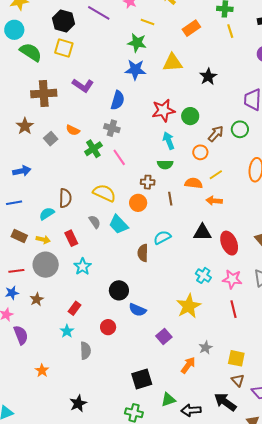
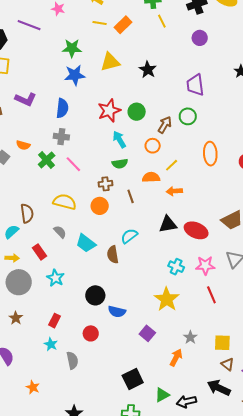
yellow line: (148, 22) -> (100, 23), moved
cyan trapezoid: (119, 224) -> (86, 243), moved
red ellipse: (229, 243) -> (196, 230), turned -35

